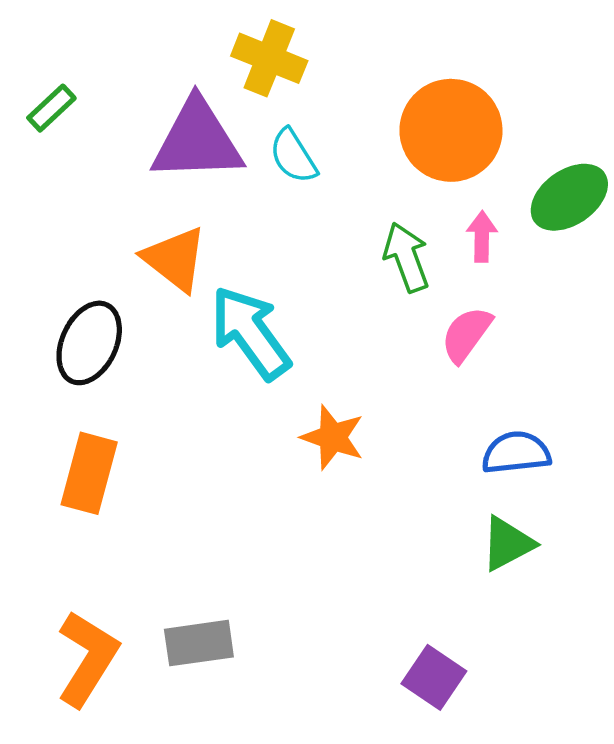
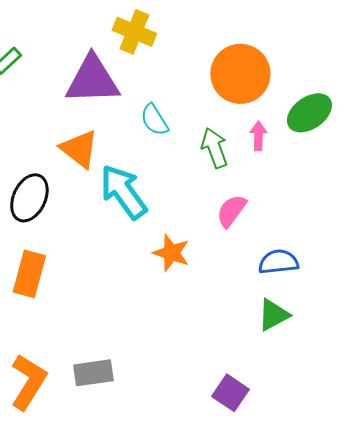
cyan semicircle: (293, 156) -> (154, 120), moved
pink semicircle: (466, 334) -> (231, 211), moved

